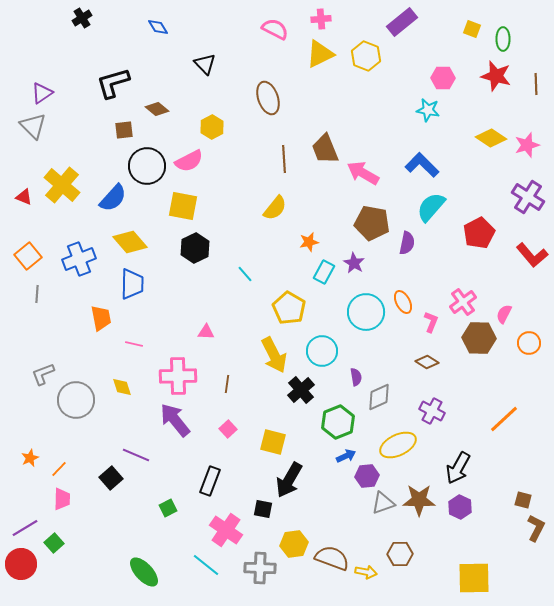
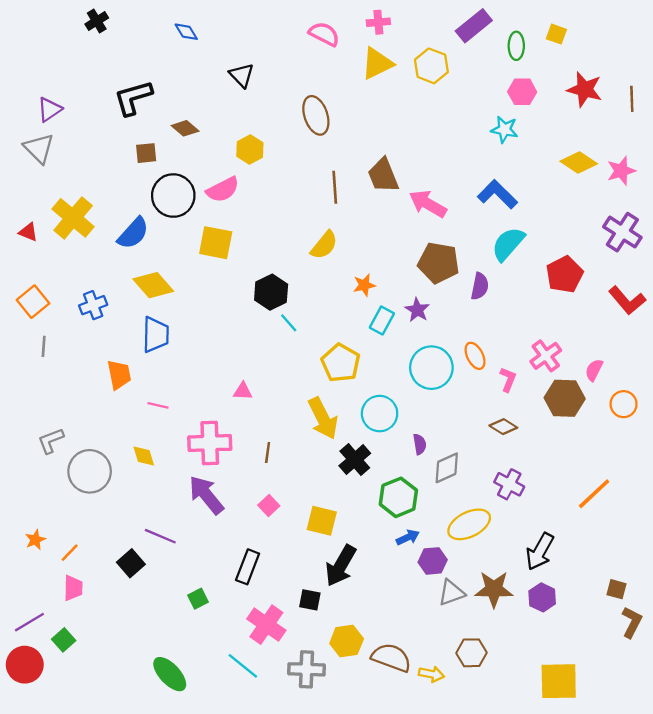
green ellipse: (503, 39) -> (516, 46), moved
black hexagon: (195, 248) -> (271, 292), moved
blue cross: (79, 259) -> (93, 305), size x0.7

